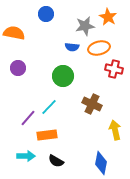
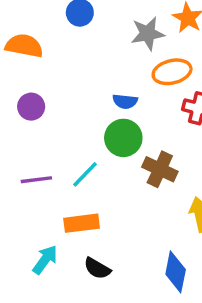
blue semicircle: (72, 47) -> (125, 101), moved
green circle: (63, 76) -> (123, 138), moved
purple line: (28, 118) -> (36, 180), moved, turned 42
cyan arrow: (26, 156) -> (45, 260), turned -54

